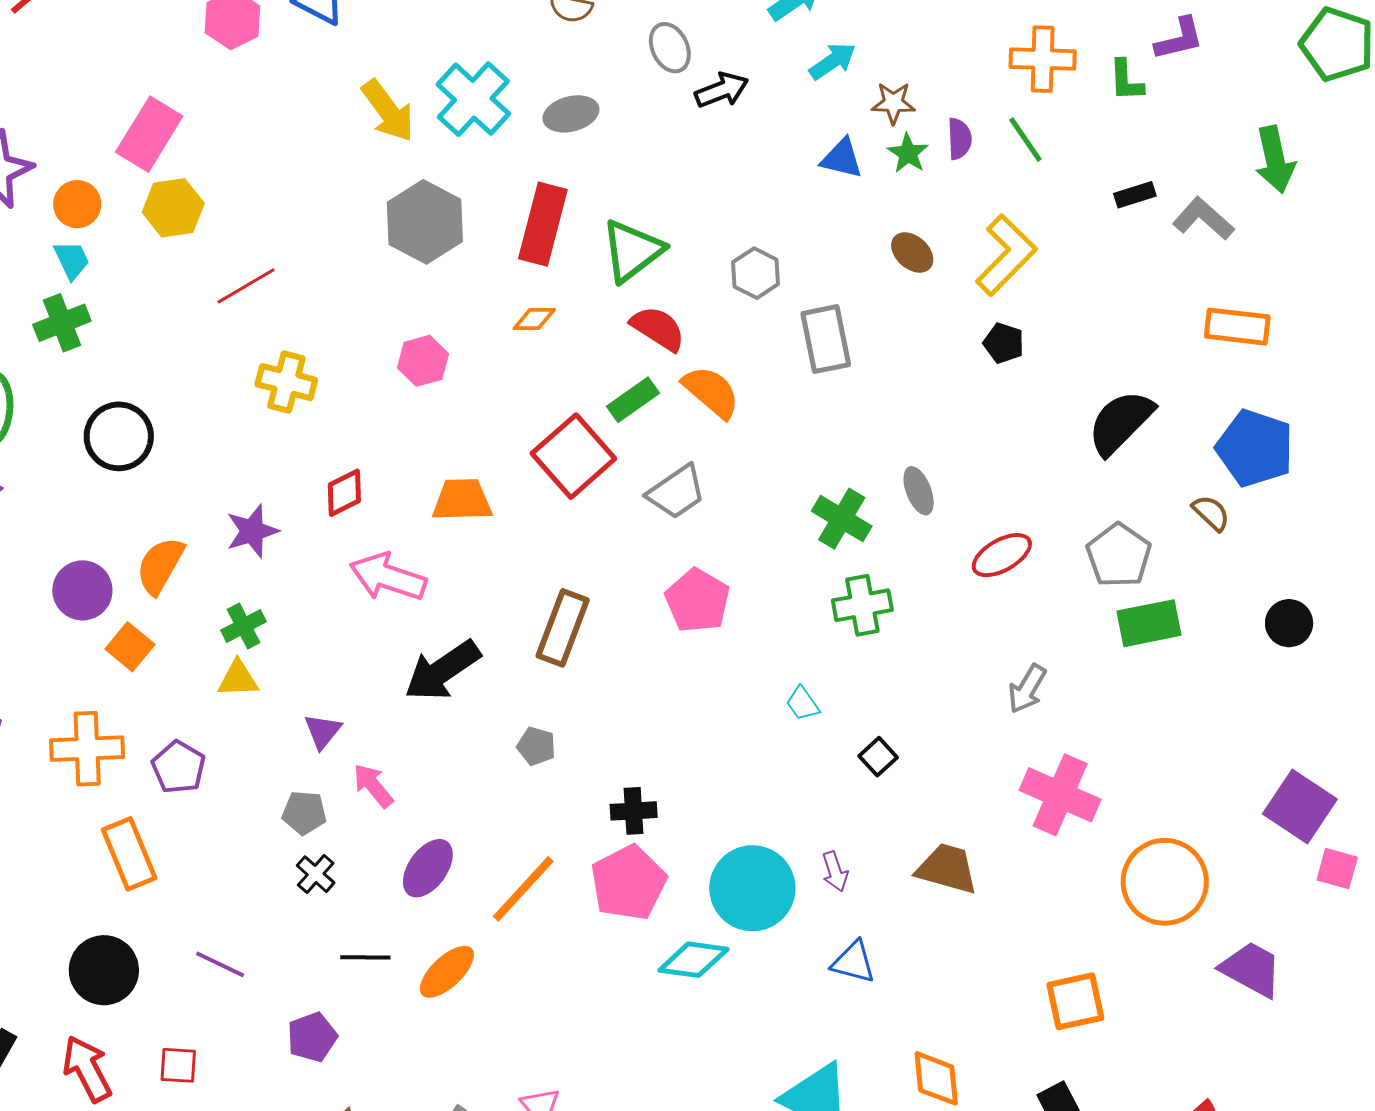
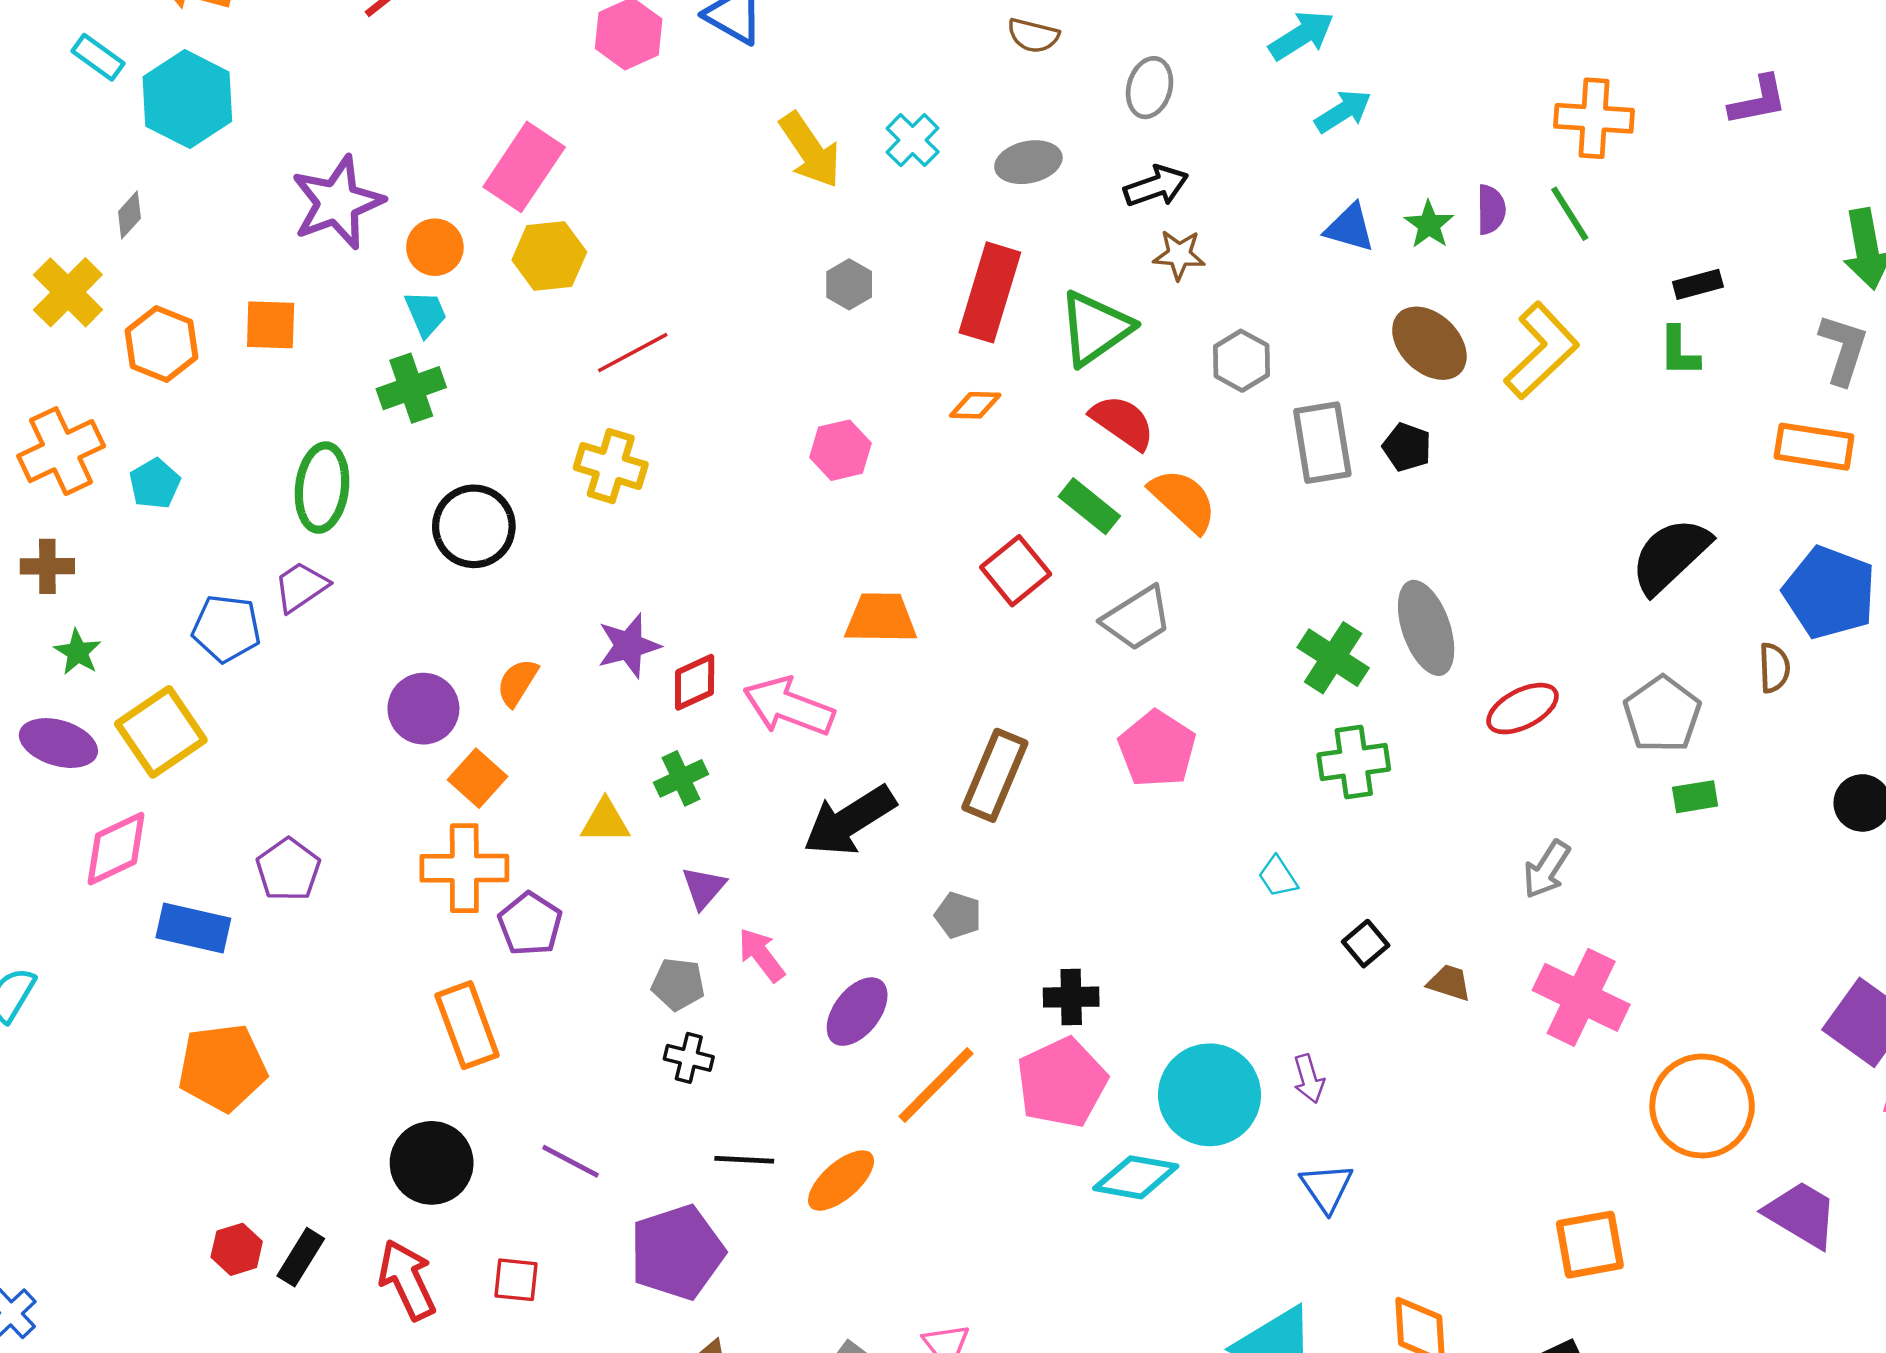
gray ellipse: (670, 48) -> (1150, 88), turned 39
green L-shape: (1126, 80) -> (1679, 351), moved
black arrow: (722, 90) -> (1156, 186), moved
cyan cross: (473, 99) -> (913, 140), size x0.6
brown star: (893, 103) -> (1179, 255), moved
gray L-shape: (1203, 219) -> (1843, 349), moved, turned 64
gray hexagon: (425, 222) -> (849, 284), size x0.5
brown ellipse: (912, 252) -> (1429, 343), size x1.5
black pentagon: (1004, 343) -> (1407, 447), moved
yellow cross: (286, 382) -> (611, 466), moved
green rectangle: (633, 400) -> (1089, 506), turned 72
red square: (573, 456) -> (1016, 571), size x0.7
gray ellipse: (919, 491) -> (1426, 628), size x1.6
red diamond: (344, 493) -> (695, 682), moved
brown semicircle: (1211, 513) -> (1774, 668), turned 42
orange semicircle: (160, 566) -> (517, 683), size x0.7
green rectangle: (1149, 623) -> (1695, 797), size x0.6
green cross: (244, 626) -> (681, 778), moved
orange cross: (87, 749) -> (464, 868), moved
purple ellipse: (428, 868) -> (857, 1012), moved
brown trapezoid: (947, 869) -> (1449, 983), moved, size x0.6
black cross: (316, 874) -> (689, 1058), turned -30
blue triangle: (853, 962) -> (1327, 1188), turned 39
purple pentagon: (312, 1037) -> (677, 1252), size x1.6

